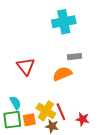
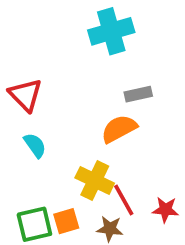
red triangle: (26, 66) -> (25, 95), moved
cyan semicircle: (15, 103) -> (35, 145), moved
yellow cross: (46, 111) -> (95, 180), moved

